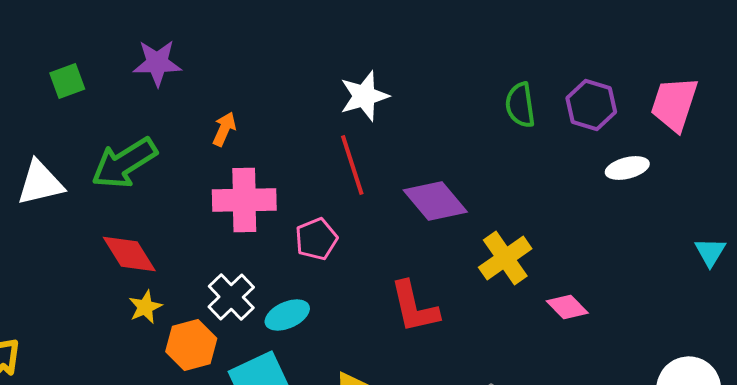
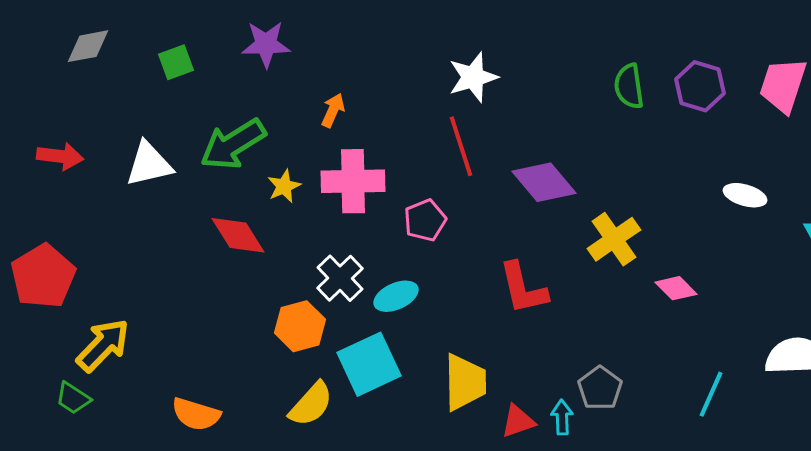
white ellipse: (627, 168) -> (745, 195), moved, turned 30
yellow star: (145, 307) -> (284, 186), moved

